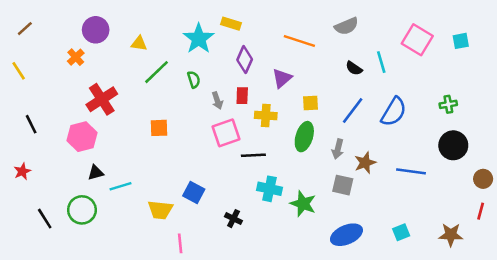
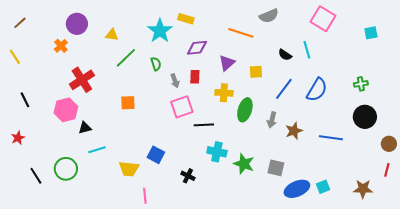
gray semicircle: (346, 26) -> (269, 16), moved
pink square: (417, 40) -> (323, 19), moved
purple diamond: (245, 60) -> (197, 48), turned 60
yellow square: (310, 103) -> (256, 72), moved
yellow cross: (266, 115) -> (224, 93), moved
black triangle: (96, 173) -> (85, 128), moved
gray square: (343, 185) -> (276, 168), moved
blue ellipse: (346, 235) -> (297, 189), moved

